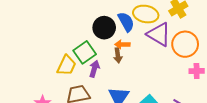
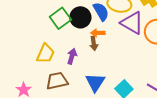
green square: (85, 52) -> (60, 18), moved

